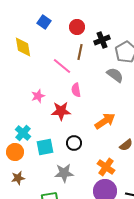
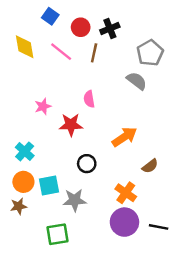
red circle: (77, 27) -> (81, 27), moved
black cross: (102, 40) -> (110, 28), moved
pink line: (62, 66) -> (61, 52), moved
cyan square: (45, 147) -> (49, 186), moved
orange circle: (15, 152) -> (23, 182), moved

